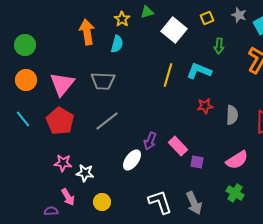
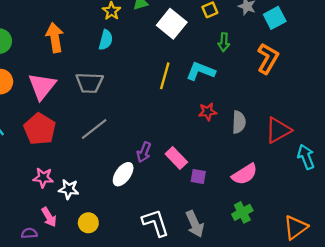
orange arrow: (87, 32) -> (55, 38), moved
green cross: (235, 193) -> (242, 212), turned 30

